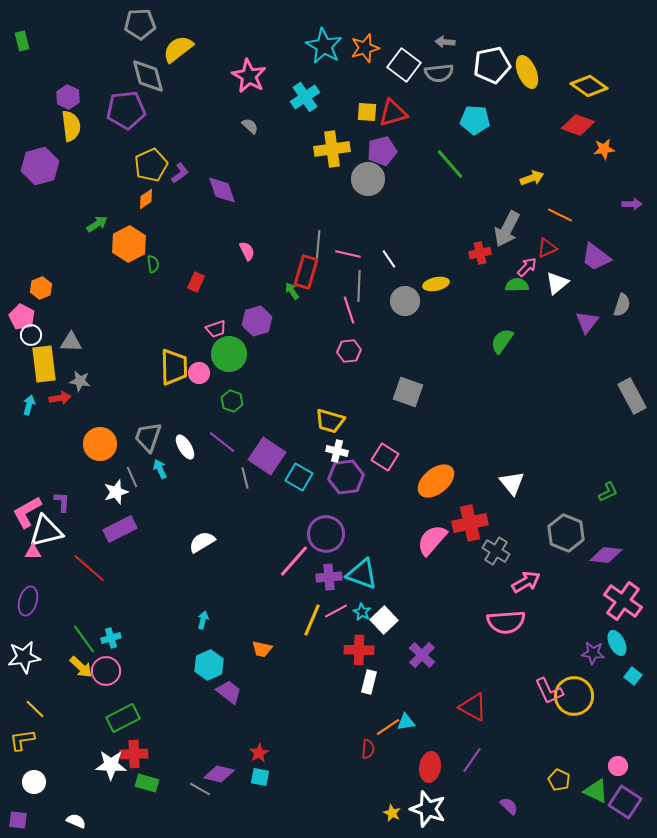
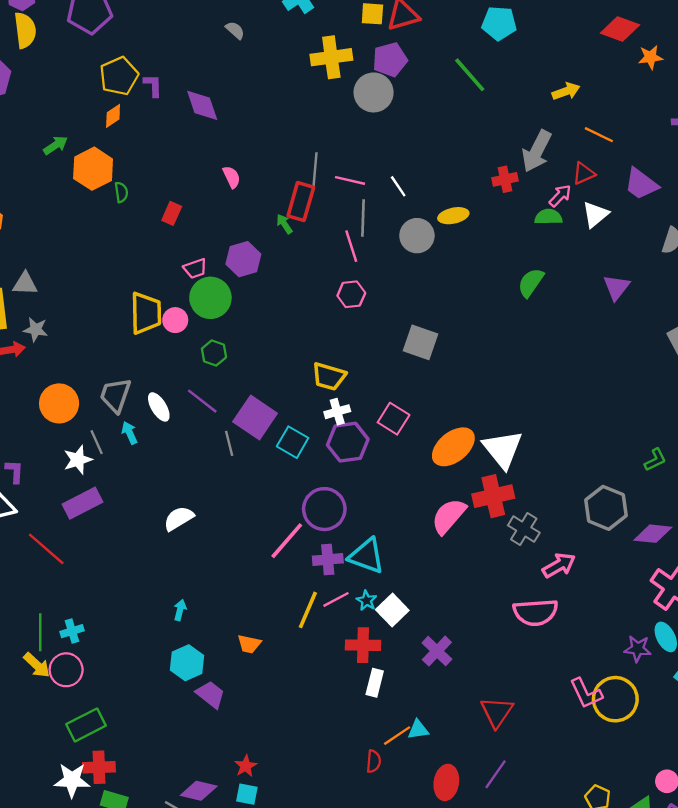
purple L-shape: (180, 173) -> (153, 85), turned -55
purple triangle: (587, 322) -> (616, 287), moved
white cross: (337, 451) -> (337, 412), turned -30
white triangle: (512, 483) -> (503, 449), moved, size x1.4
green line: (84, 639) -> (40, 632), turned 36
red triangle: (473, 707) -> (497, 712), turned 36

